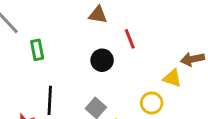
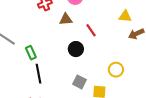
yellow triangle: (172, 78) -> (125, 16), moved
black line: (50, 100) -> (38, 74), moved

